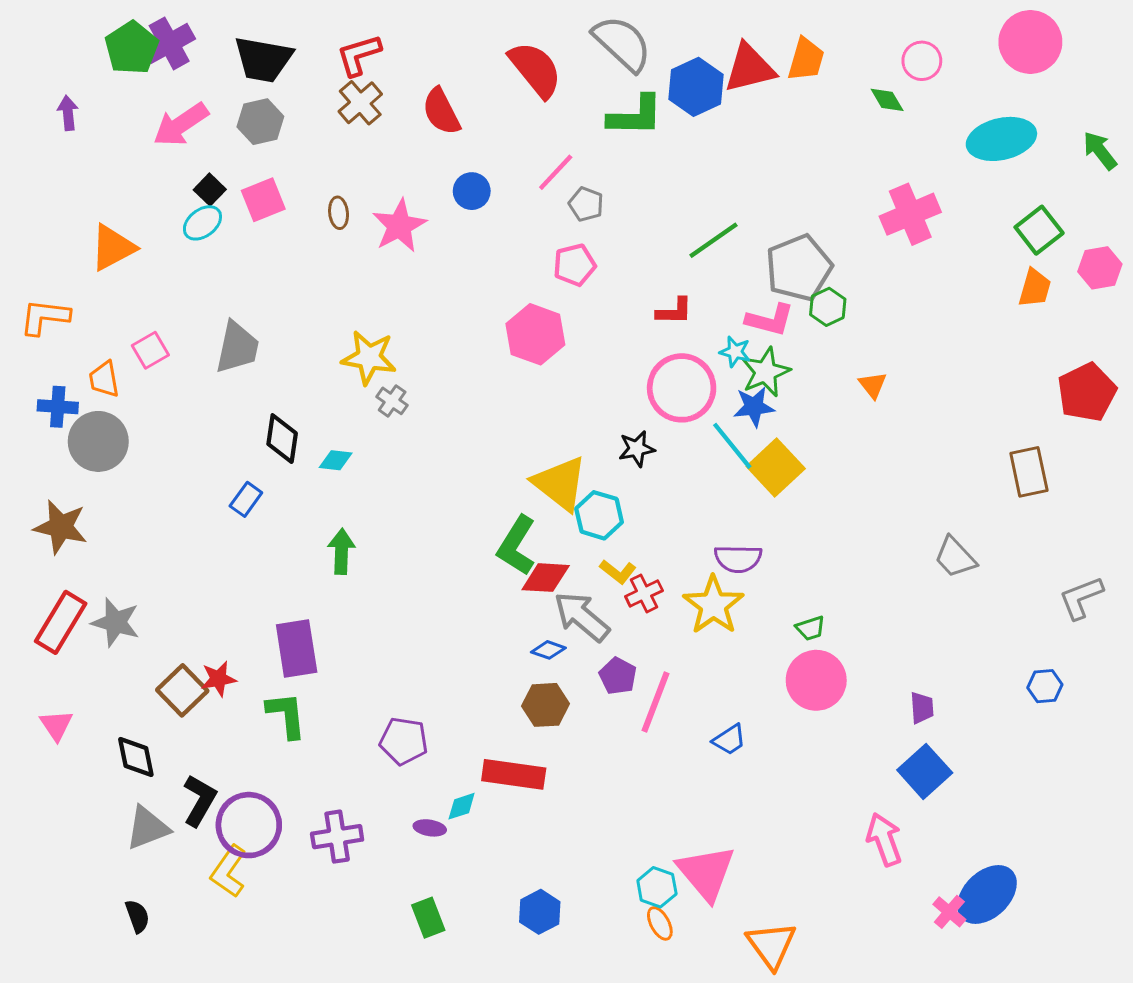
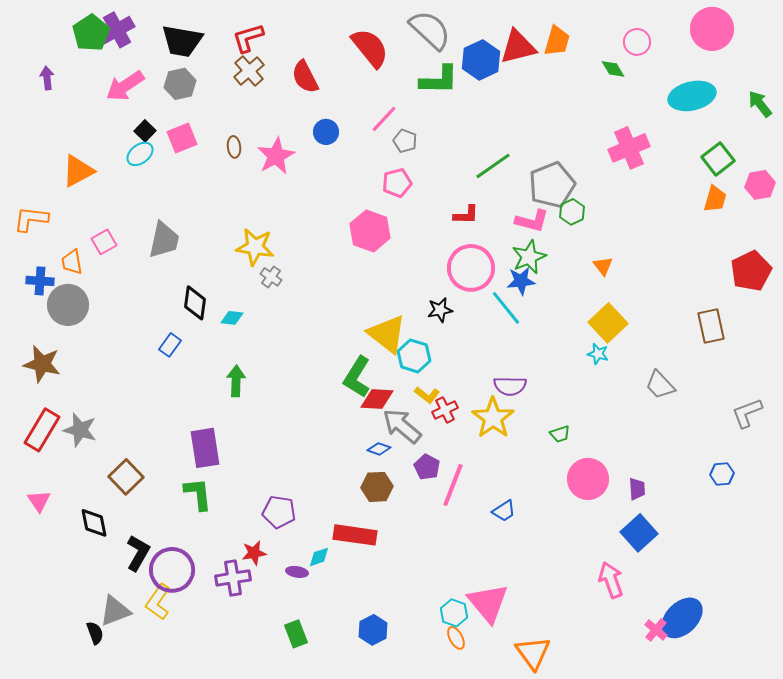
cyan star: (735, 352) -> (598, 354), moved
yellow square: (776, 468) -> (608, 323), moved
red star: (218, 679) -> (254, 553), moved
pink circle: (816, 680) -> (588, 479), moved
gray triangle: (147, 828) -> (115, 611), moved

